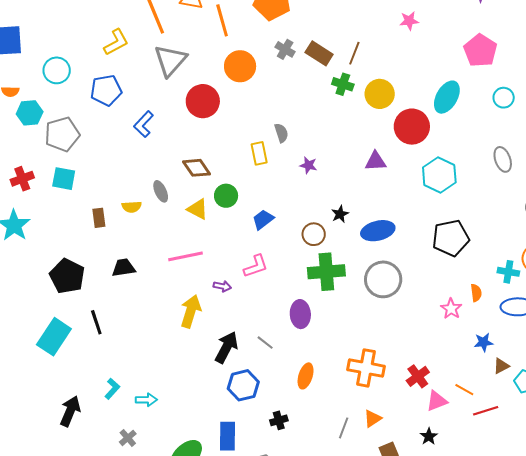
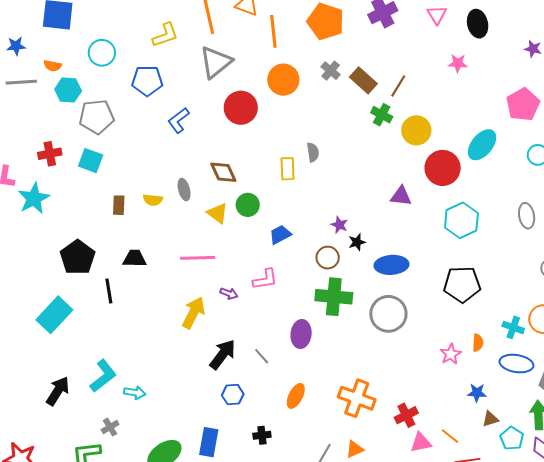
purple star: (308, 165) -> (339, 225), moved
black line: (96, 322) -> (109, 291), moved
blue hexagon: (243, 385) -> (233, 395), size x0.7
cyan L-shape: (112, 389) -> (103, 376), size x1.6

